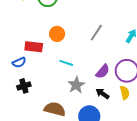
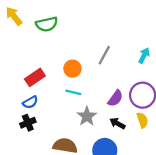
orange circle: (57, 34) -> (72, 69), moved
red rectangle: (34, 47) -> (35, 77), turned -36
blue semicircle: (19, 62) -> (30, 102), moved

